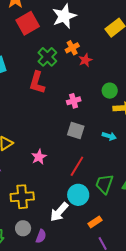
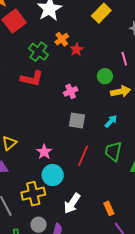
red L-shape: (37, 83) -> (32, 79), turned -85
cyan arrow: (109, 136) -> (111, 121), turned -56
green trapezoid: (104, 184) -> (113, 151), moved
cyan circle: (78, 195) -> (53, 175), moved
orange rectangle: (95, 222) -> (109, 208), turned -72

